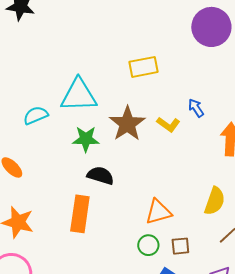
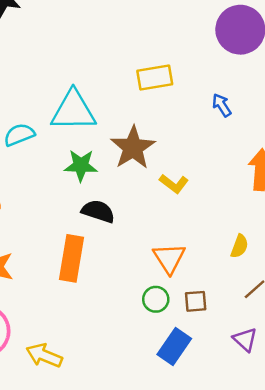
blue arrow: (196, 108) -> (222, 105), moved
yellow L-shape: (168, 124) -> (174, 184), moved
yellow semicircle: (215, 201) -> (239, 246), size x0.7
orange triangle: (158, 212) -> (169, 258), turned -48

